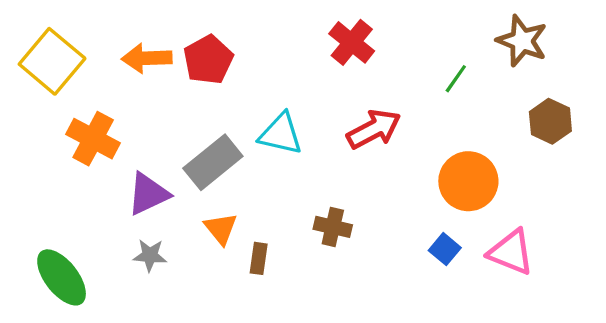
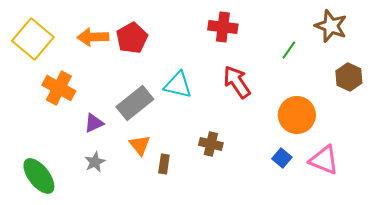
red cross: (352, 42) -> (223, 27), turned -32
red arrow: (374, 129) -> (237, 82), turned -96
purple triangle: (148, 194) -> (94, 123), size x0.7
gray star: (150, 255) -> (95, 162), turned -30

